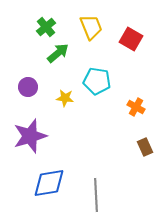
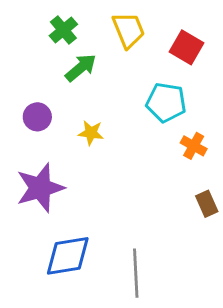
cyan pentagon: (97, 81) -> (166, 102), moved

